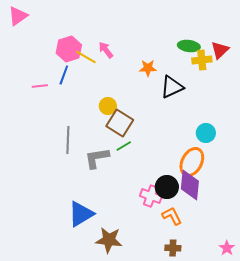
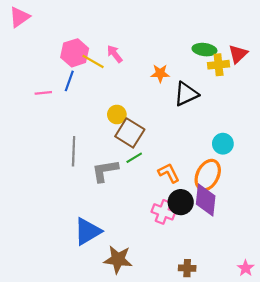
orange L-shape: (172, 216) -> (169, 173), moved

